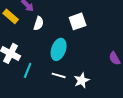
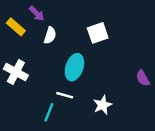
cyan line: (28, 70) -> (49, 112), moved
white line: (59, 75) -> (65, 95), moved

